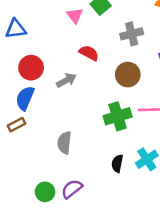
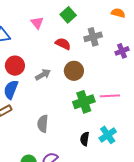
pink triangle: (75, 15) -> (37, 23), moved
red semicircle: (89, 53) -> (63, 44), moved
brown circle: (128, 75) -> (74, 71), moved

